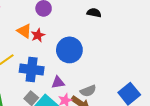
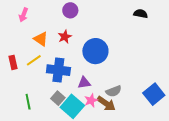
black semicircle: (94, 13) -> (141, 14), moved
orange triangle: (24, 31) -> (41, 39), moved

